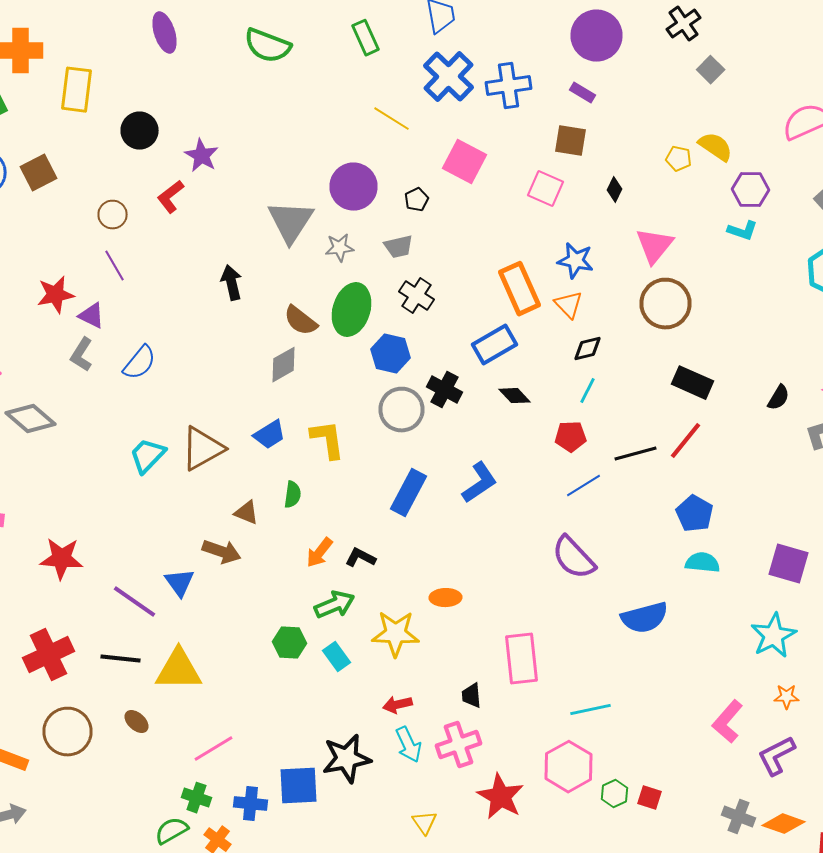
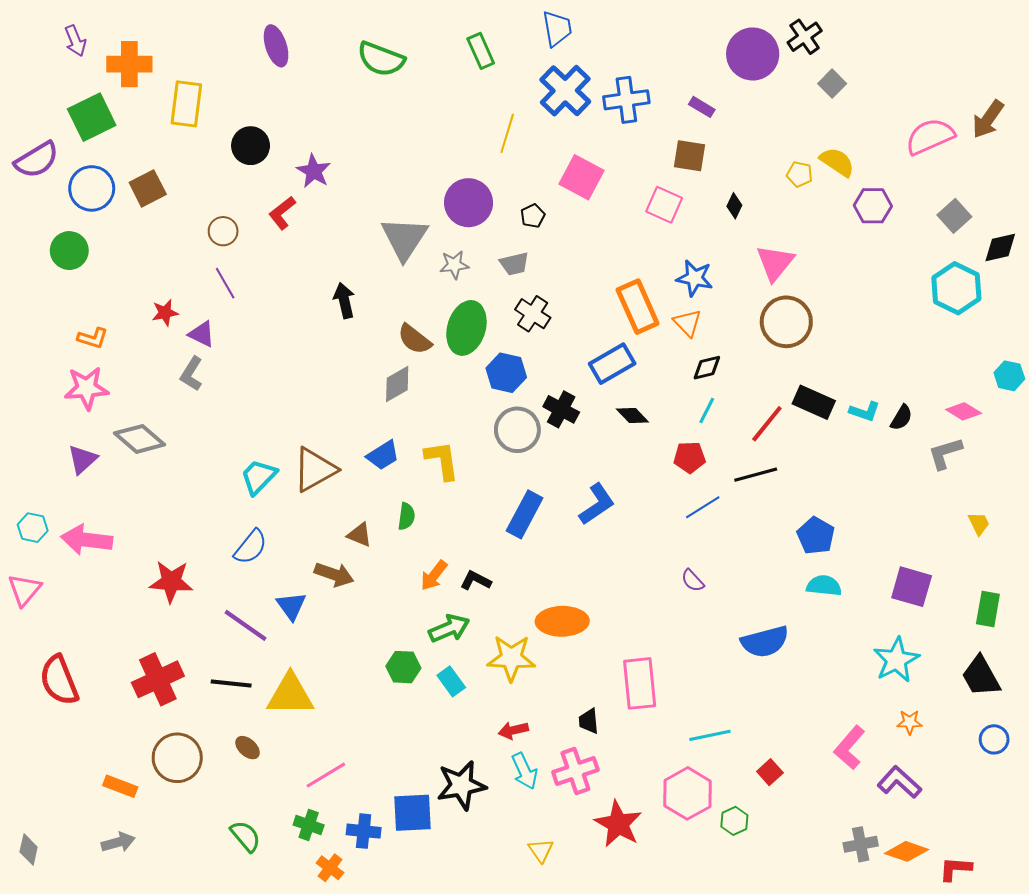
purple circle: (596, 36) -> (753, 54), moved
yellow line: (392, 119) -> (507, 133), turned 75
cyan L-shape: (742, 231) -> (865, 411), moved
red star: (56, 295) -> (165, 313), size x0.7
blue semicircle: (140, 363) -> (251, 547), moved
red line: (686, 441) -> (767, 424), moved
purple semicircle: (574, 558) -> (693, 581), size x0.5
orange ellipse: (446, 598) -> (562, 621), size x1.6
purple L-shape: (776, 756) -> (899, 782), turned 69
red square: (650, 798) -> (770, 772), moved, turned 30
gray cross: (738, 817) -> (861, 844), turned -32
green semicircle: (172, 831) -> (245, 836), moved, turned 80

